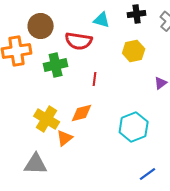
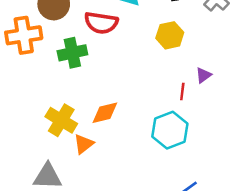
red line: (95, 79) -> (182, 91), moved

